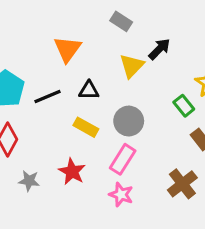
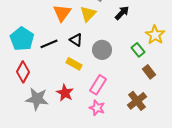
yellow triangle: (132, 66) -> (88, 14), moved
black triangle: (89, 90) -> (76, 40), turned 32
gray circle: (129, 121) -> (102, 50), moved
gray star: (29, 181) -> (37, 99), size x1.6

